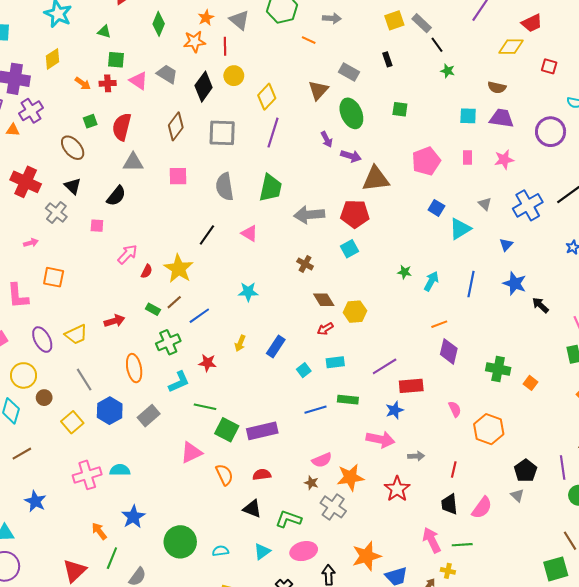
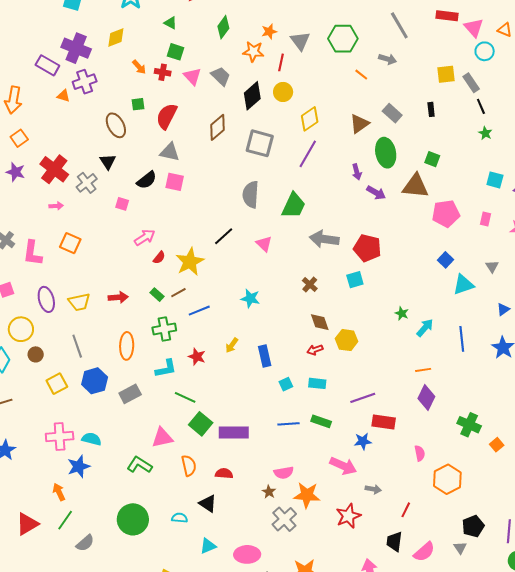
pink square: (178, 176) -> (175, 182), moved
brown triangle: (376, 179) -> (415, 186), moved
red cross: (26, 182) -> (54, 169), moved
blue line: (471, 284) -> (462, 339), turned -30
blue rectangle: (276, 347) -> (265, 356), turned -60
blue star: (133, 517) -> (79, 466), moved
green L-shape: (288, 519) -> (139, 465), moved
cyan semicircle: (220, 551) -> (180, 518), moved

